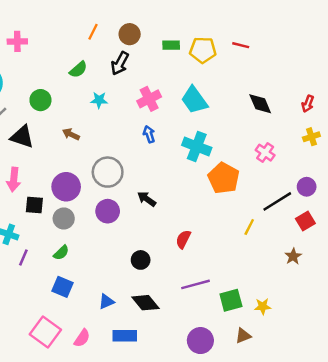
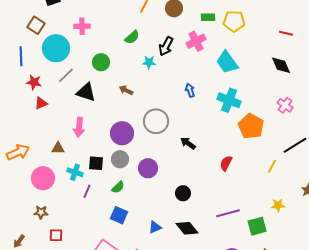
pink cross: (17, 41) -> (82, 26), moved
red line: (241, 45) -> (286, 33), moved
black arrow: (120, 63) -> (166, 46), moved
pink cross: (149, 99) -> (196, 41), moved
black square: (34, 205) -> (96, 163), moved
purple circle: (108, 211) -> (148, 168), moved
red semicircle: (183, 239) -> (226, 163), moved
yellow star: (263, 306) -> (278, 205), moved

